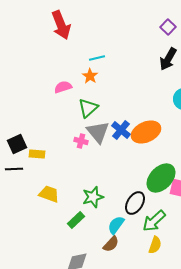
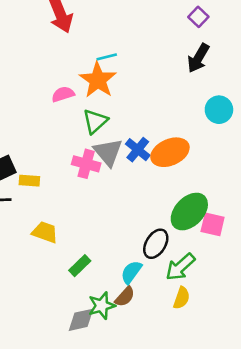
orange star: (90, 76) -> (98, 80), size x1.8
pink cross: (81, 141) -> (86, 164), size x1.5
green star: (93, 197) -> (102, 306), moved

